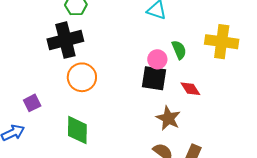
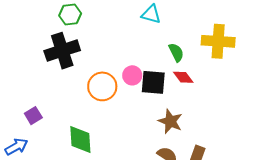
pink circle: (157, 59) -> (132, 75), moved
orange circle: (82, 77) -> (102, 86), moved
red diamond: (190, 89) -> (183, 77), moved

